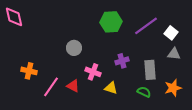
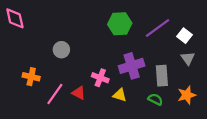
gray circle: (74, 48) -> (61, 50), moved
gray triangle: (174, 54) -> (188, 58), turned 48
purple cross: (122, 61) -> (132, 66), size x1.6

